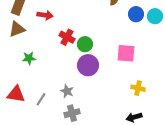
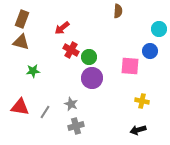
blue circle: (136, 14) -> (150, 51), moved
red arrow: (45, 15) -> (62, 28), moved, turned 133
brown triangle: (17, 29) -> (21, 42), turned 36

